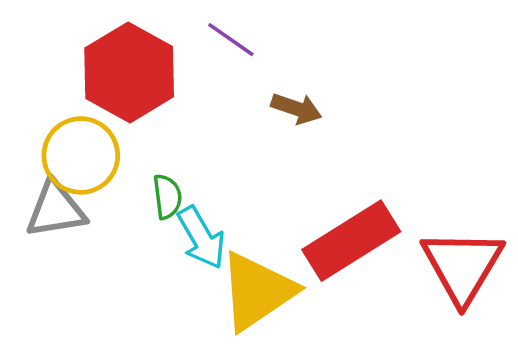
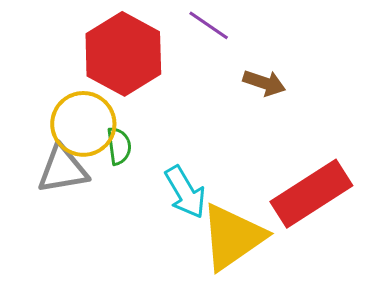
green semicircle: (167, 197) -> (119, 146), moved

